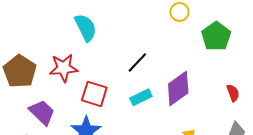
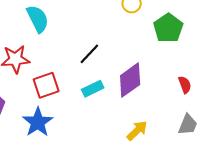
red square: (94, 94) -> (46, 85), turned -36

